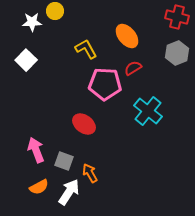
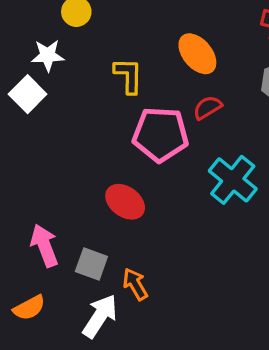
white star: (32, 22) -> (48, 55), moved
yellow L-shape: (86, 49) -> (128, 76), turned 30
orange semicircle: (39, 187) -> (29, 308), moved

